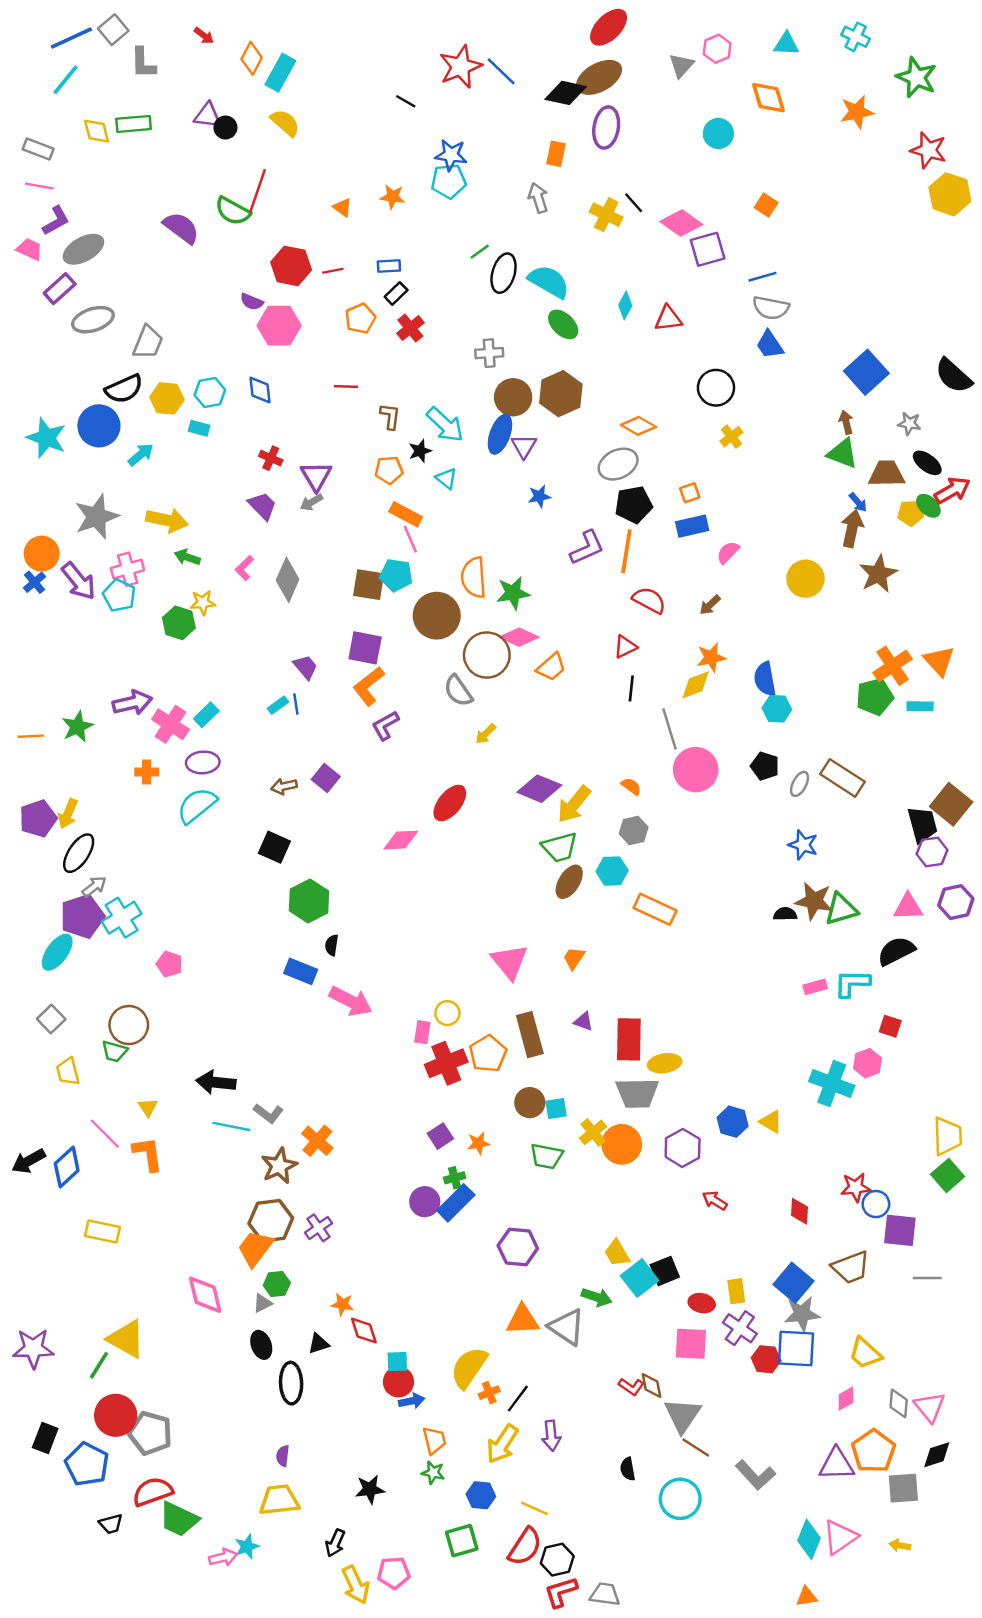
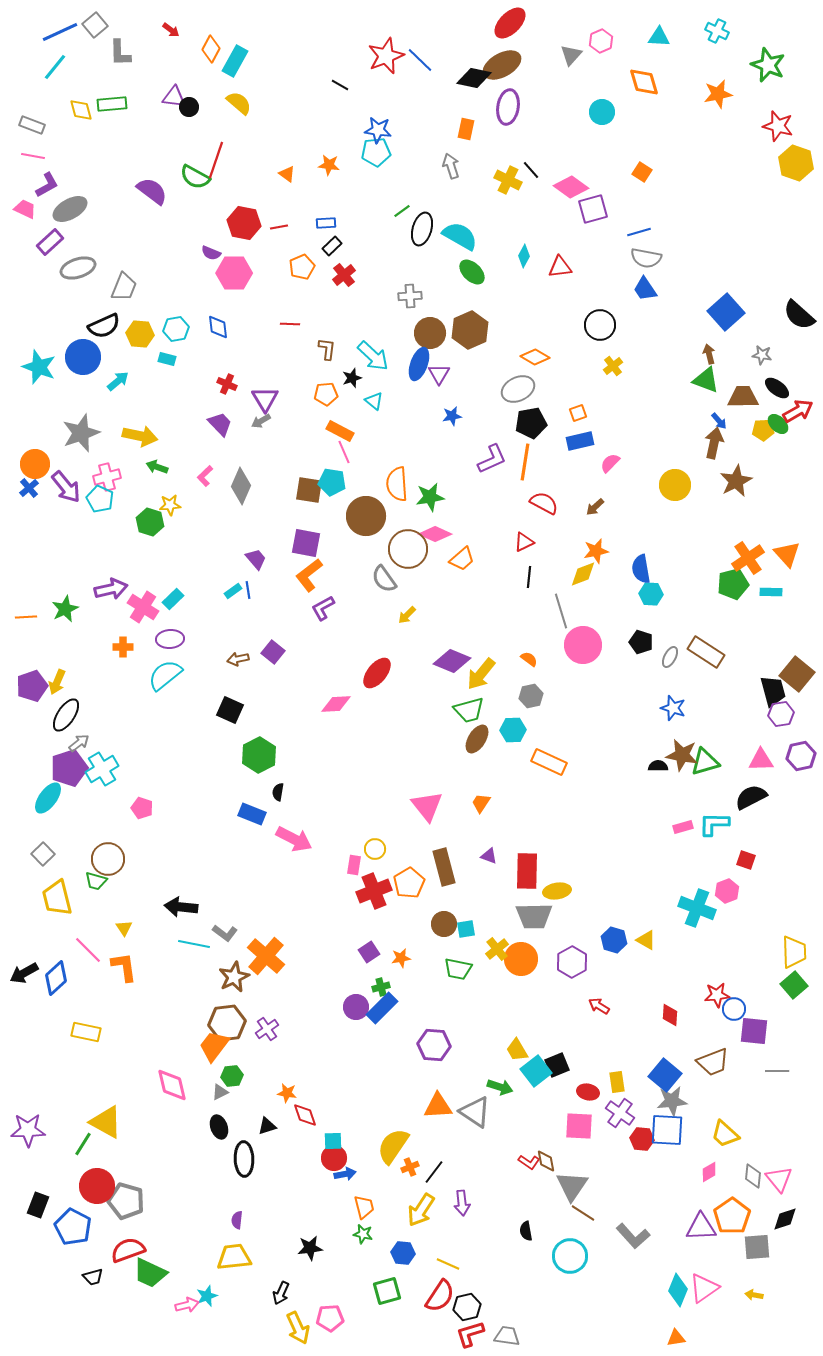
yellow trapezoid: (68, 1072) -> (57, 898), size x1.5
orange cross: (317, 1141) -> (266, 956), size x1.4

